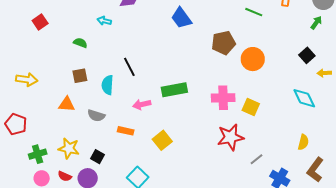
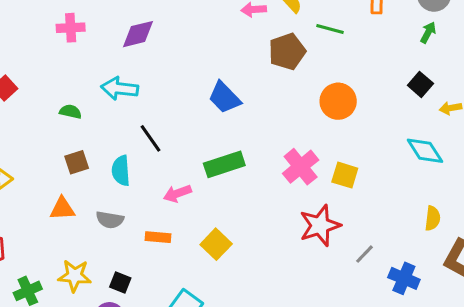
blue trapezoid: (181, 18) -> (224, 98), moved
cyan arrow: (104, 21) -> (120, 88), moved, size x1.6
brown pentagon: (223, 43) -> (287, 51), moved
pink cross: (223, 98) -> (301, 167), turned -30

